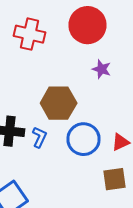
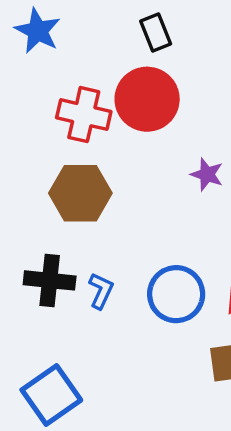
red circle: (88, 25) -> (147, 99), moved
brown hexagon: (58, 103) -> (80, 193), moved

